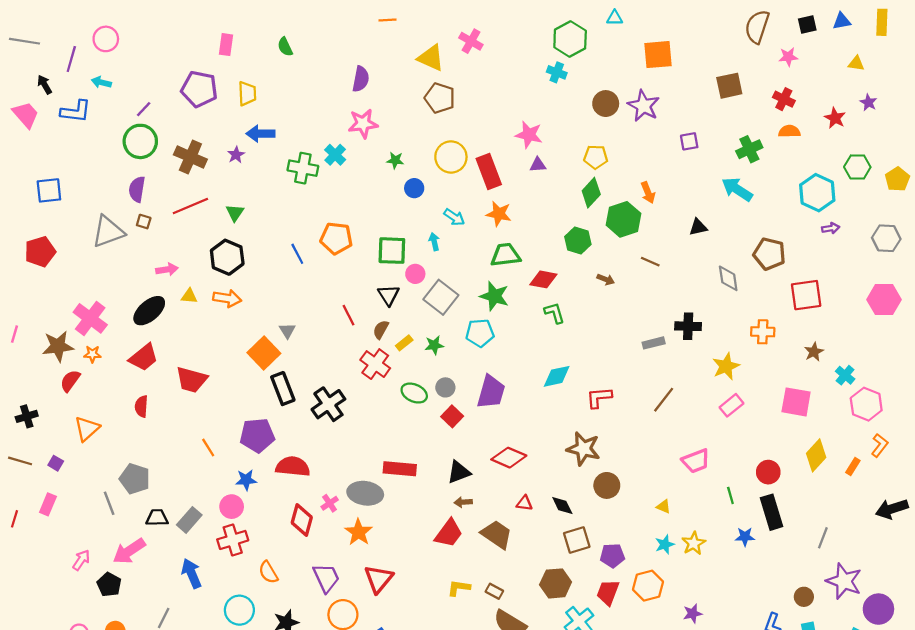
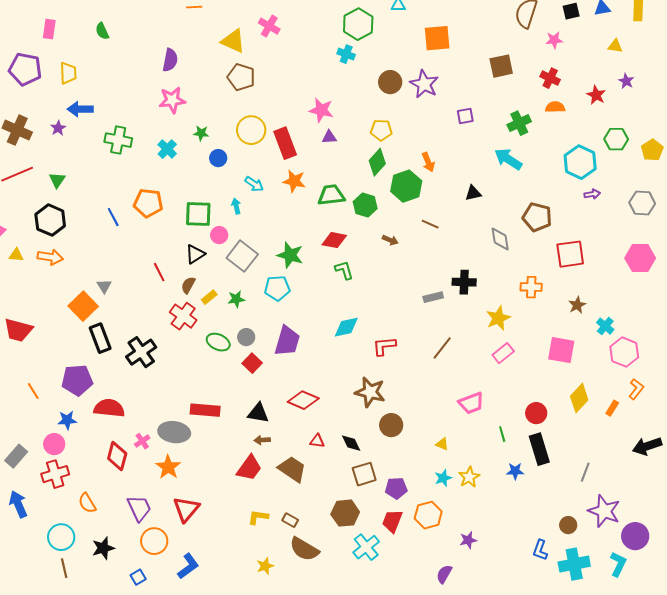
cyan cross: (335, 155) -> (167, 149), moved
green trapezoid: (505, 255) -> (331, 195), moved
black triangle: (389, 295) -> (195, 254), turned 30
black triangle: (459, 472) -> (258, 413), turned 30

